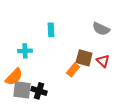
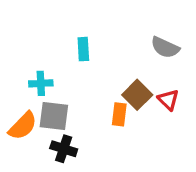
brown square: (84, 58) -> (137, 95), turned 30
orange rectangle: (73, 70) -> (119, 114), turned -32
gray square: (22, 90) -> (54, 116), moved

